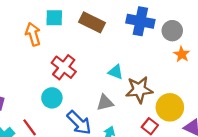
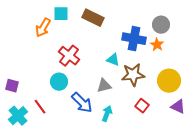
blue cross: (140, 21) -> (134, 39), moved
orange arrow: (33, 34) -> (43, 28), turned -132
orange star: (182, 54) -> (157, 45), moved
yellow circle: (170, 107) -> (169, 81), moved

